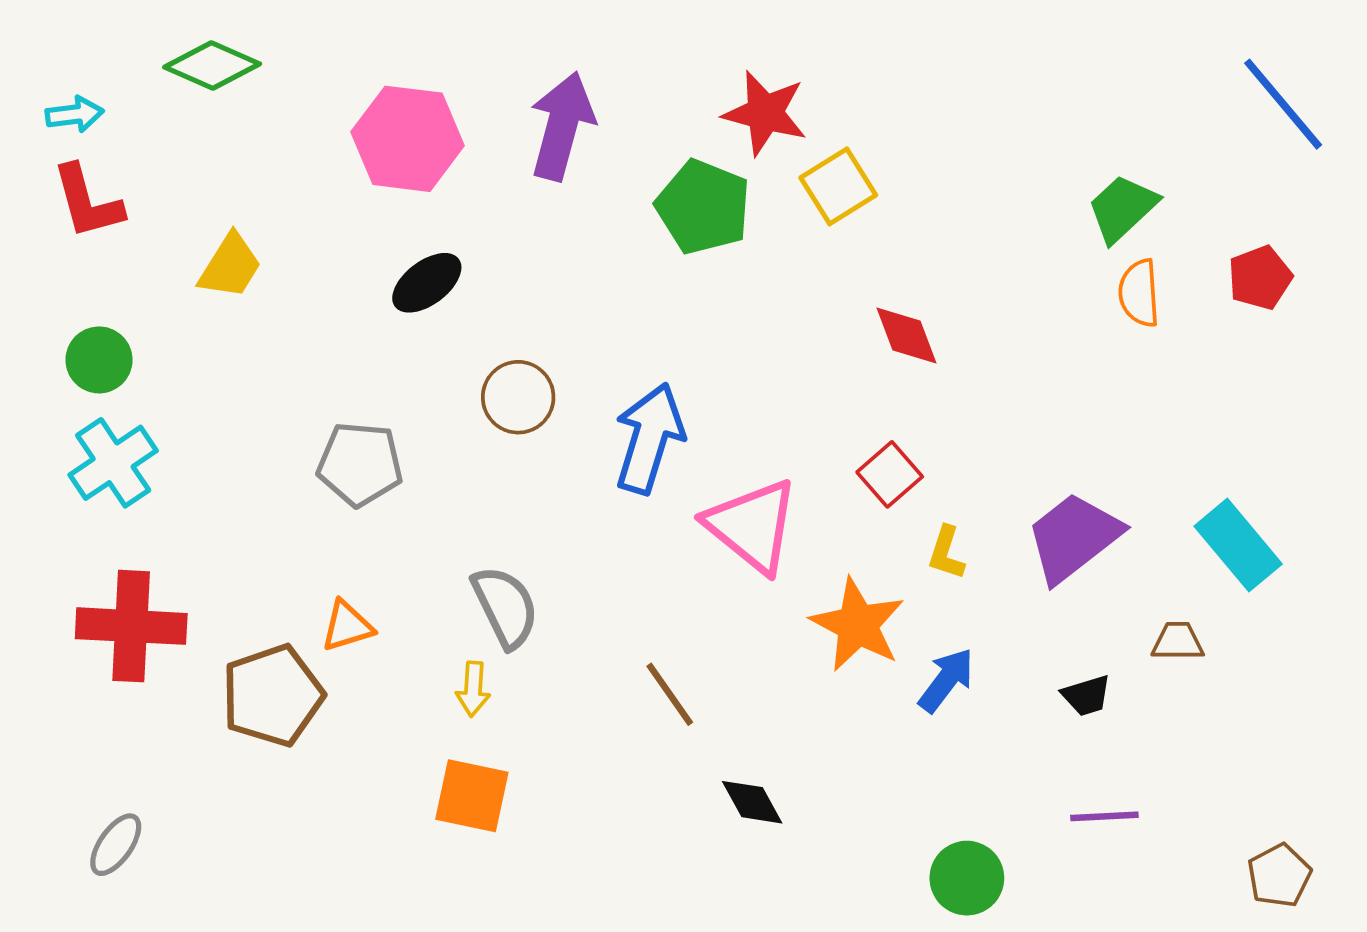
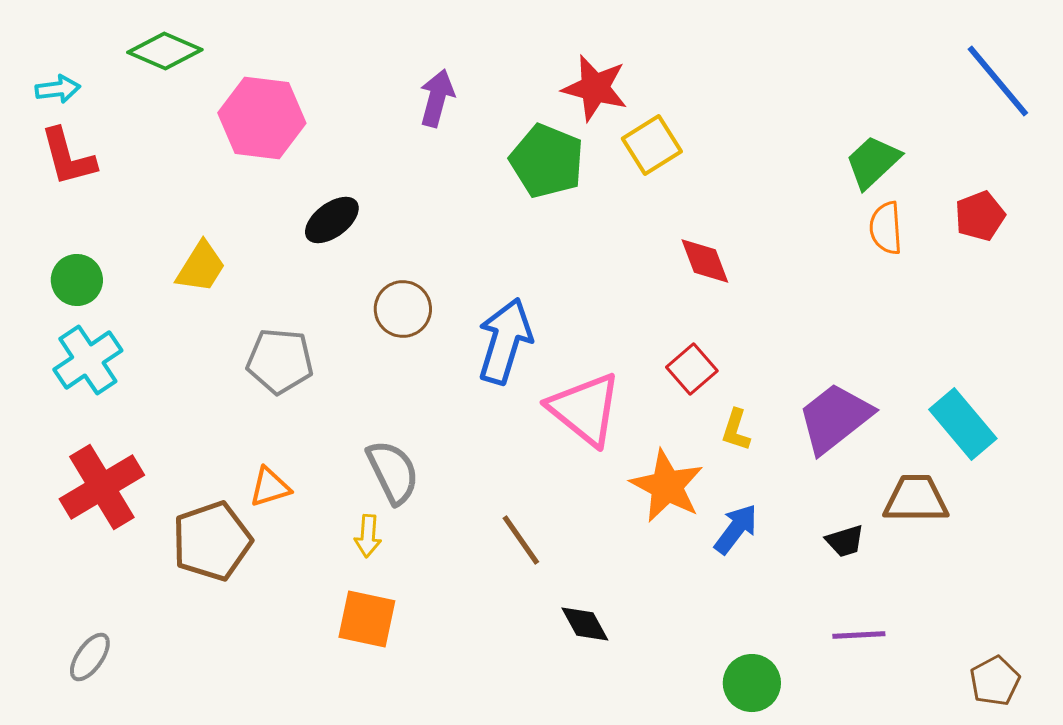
purple arrow: (562, 126) -> (437, 98), size x0.7
pink hexagon: (408, 139) -> (262, 118), moved
yellow trapezoid: (230, 266) -> (201, 267), moved
red cross: (131, 626) -> (102, 487), turned -34
brown trapezoid: (1178, 641) -> (916, 499), size x1.6

